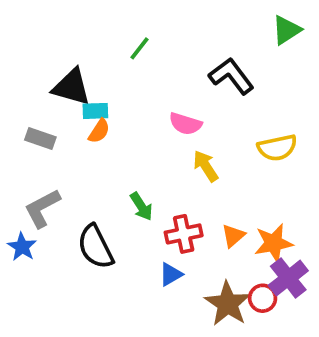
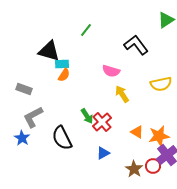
gray rectangle: (40, 138) -> (24, 89), moved
red cross: (184, 234) -> (102, 122), moved, turned -30
orange triangle: (233, 236) -> (137, 132), turned -48
brown star: (228, 304) -> (134, 169), size x0.7

